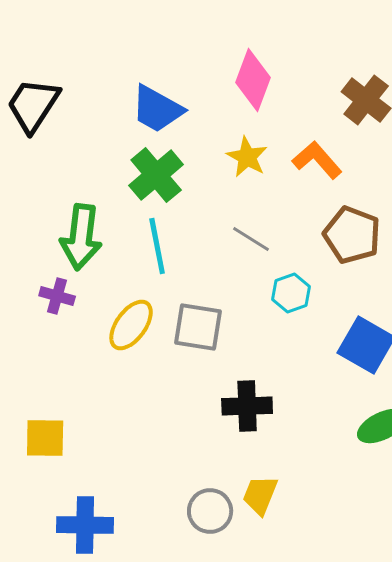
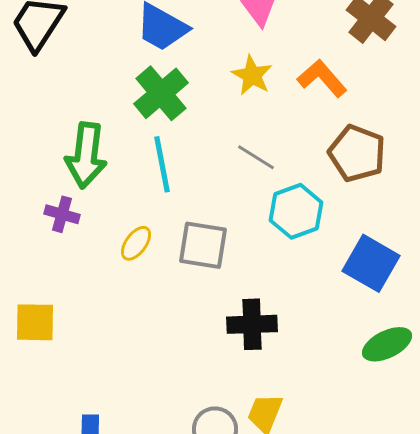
cyan hexagon: (291, 293) -> (296, 211), size x1.4
yellow ellipse: (131, 325) -> (136, 243), size x0.7
yellow square: (45, 438) -> (35, 322), moved

